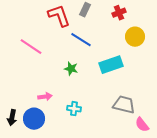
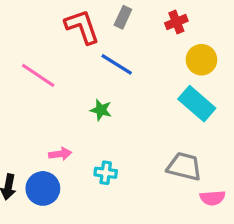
cyan rectangle: (111, 65) -> (197, 104), moved, turned 60
pink semicircle: (142, 125) -> (212, 198), turned -56

